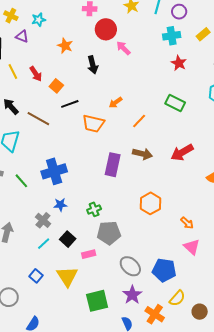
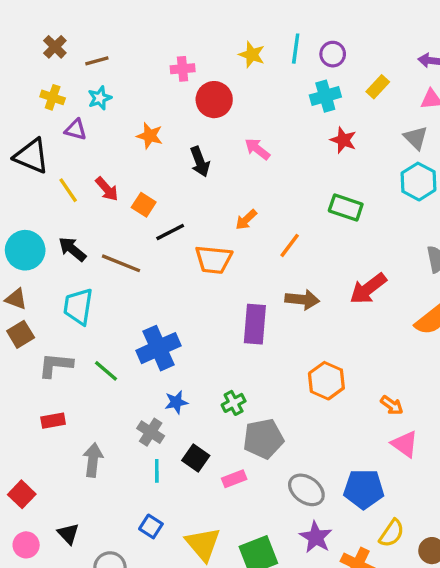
pink arrow: (123, 48) -> (257, 149), moved
cyan line: (44, 244) -> (157, 471), turned -40
yellow triangle: (67, 276) -> (203, 544), moved

